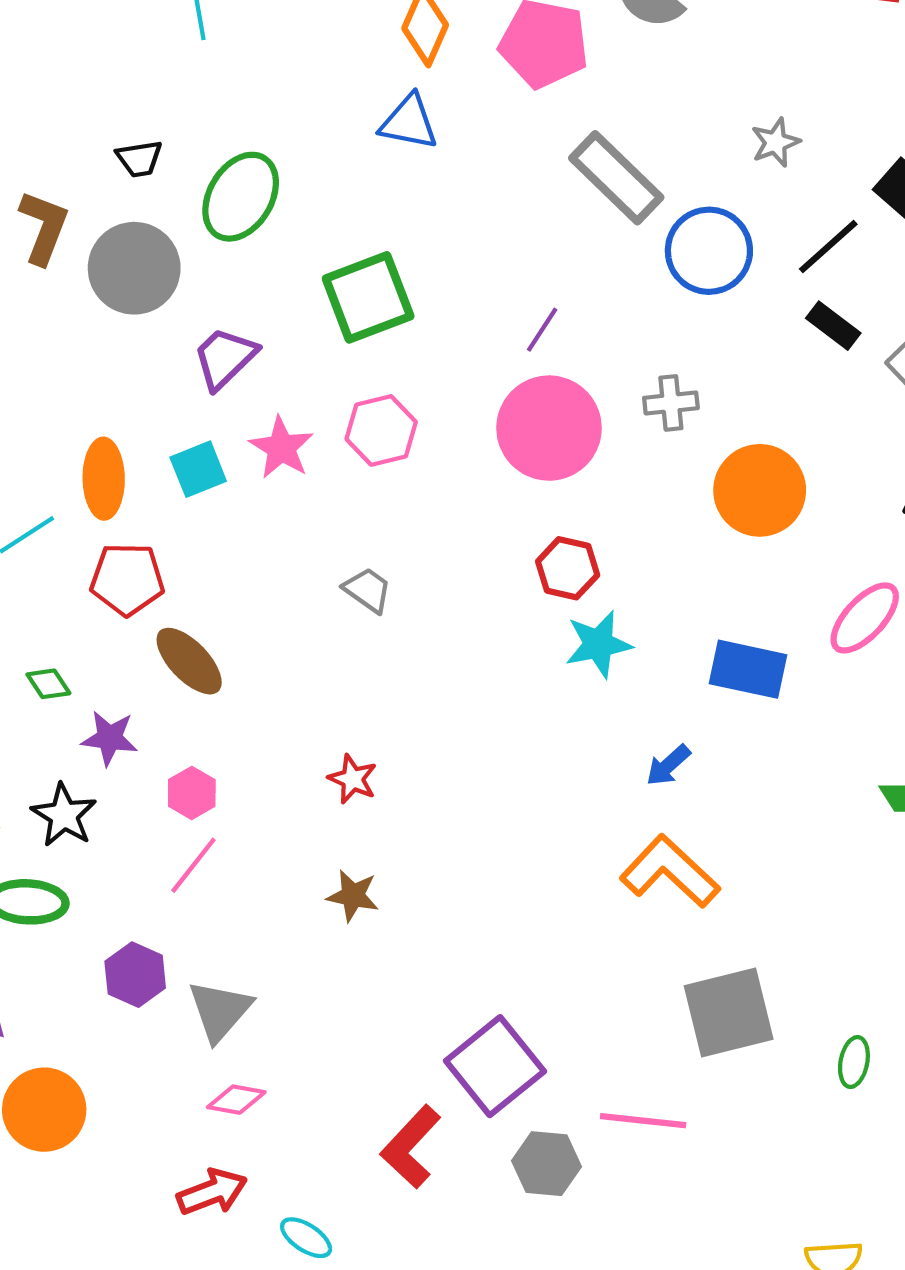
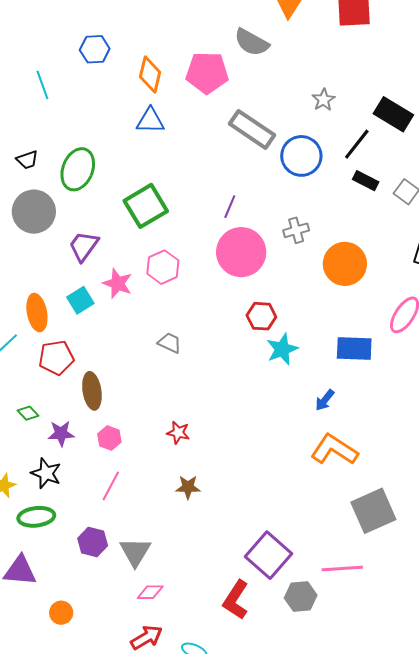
brown ellipse: (189, 661) -> (92, 391), turned 45
pink hexagon: (192, 793) -> (109, 438), moved
orange circle: (44, 1110) -> (61, 613), size x0.6

